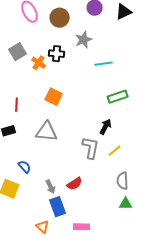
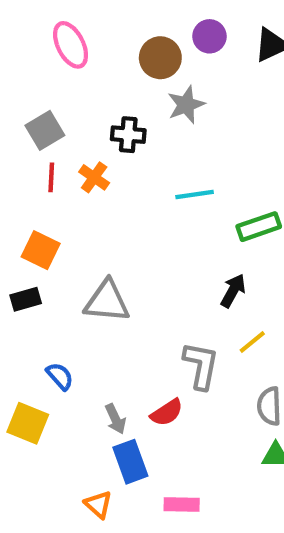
brown circle: (60, 18) -> (160, 58), moved
orange cross: (39, 63) -> (94, 177), moved
cyan line: (104, 64) -> (195, 195), moved
orange square: (54, 97) -> (41, 250), moved
red line: (17, 105) -> (51, 177), moved
gray L-shape: (91, 148) -> (201, 366), moved

